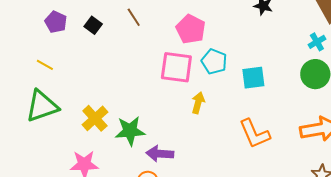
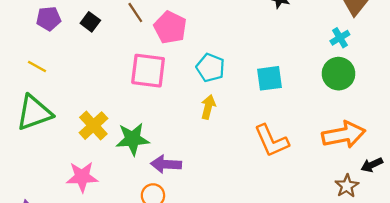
purple pentagon: (56, 22) -> (49, 19), turned -30
pink pentagon: (191, 29) -> (170, 27), moved
cyan pentagon: (214, 61) -> (210, 68), moved
pink square: (176, 67) -> (148, 71), moved

